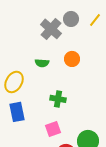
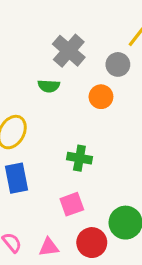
gray circle: (71, 19) -> (118, 64), moved
green semicircle: (42, 63) -> (49, 86), moved

